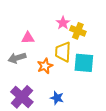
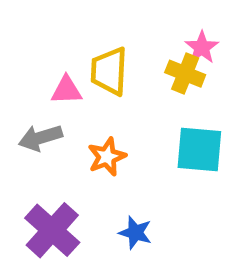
pink star: (63, 23) -> (202, 47), moved
yellow trapezoid: (63, 52) -> (109, 71), moved

